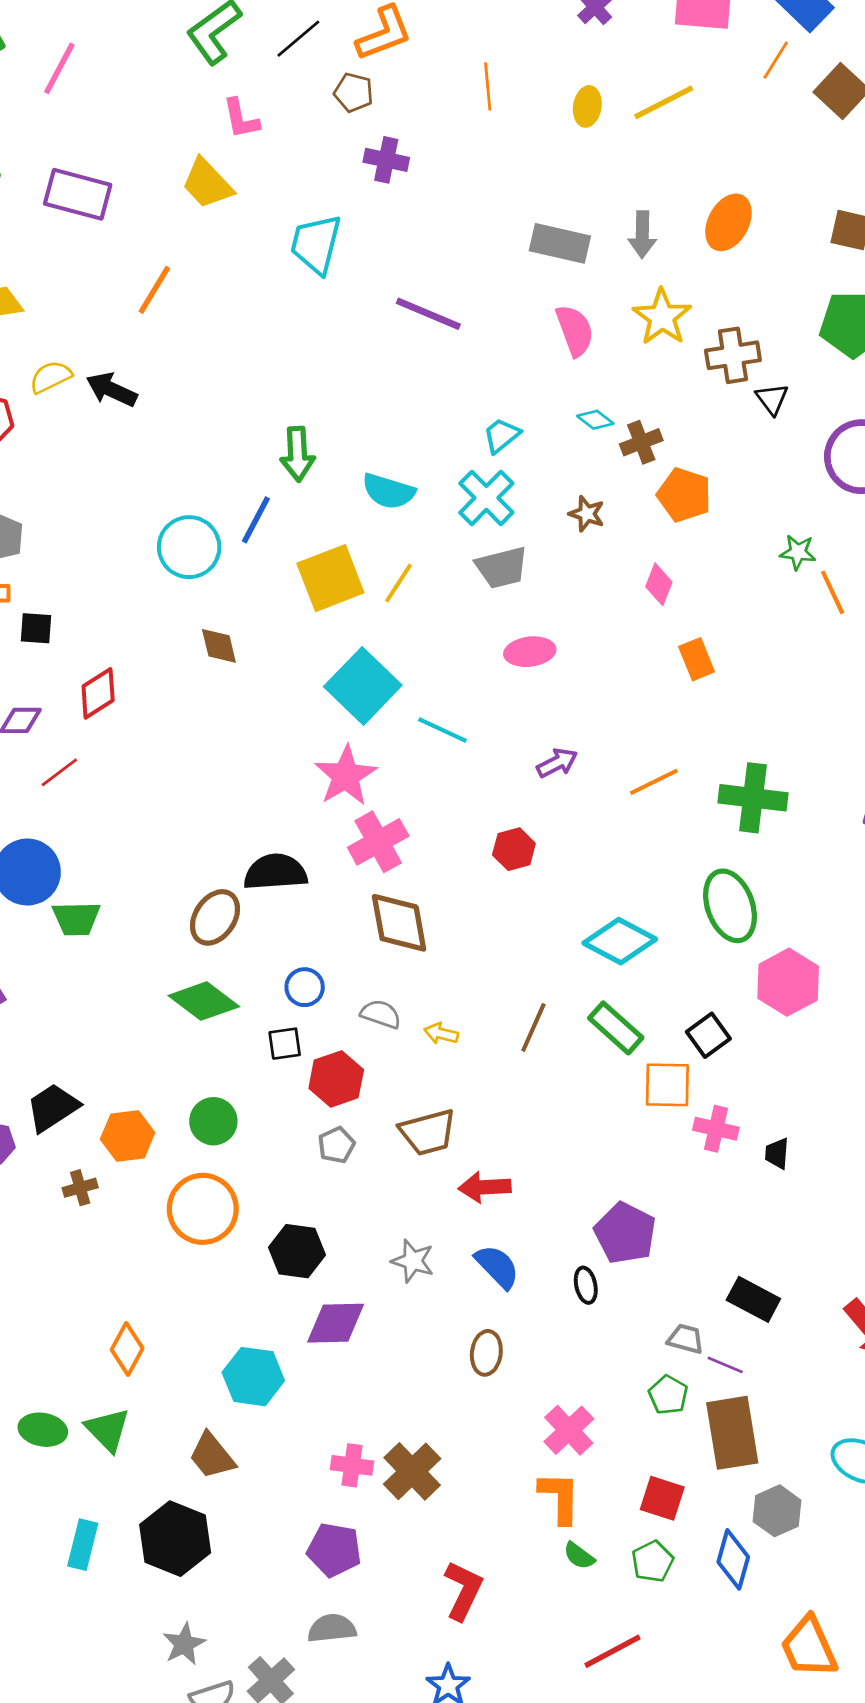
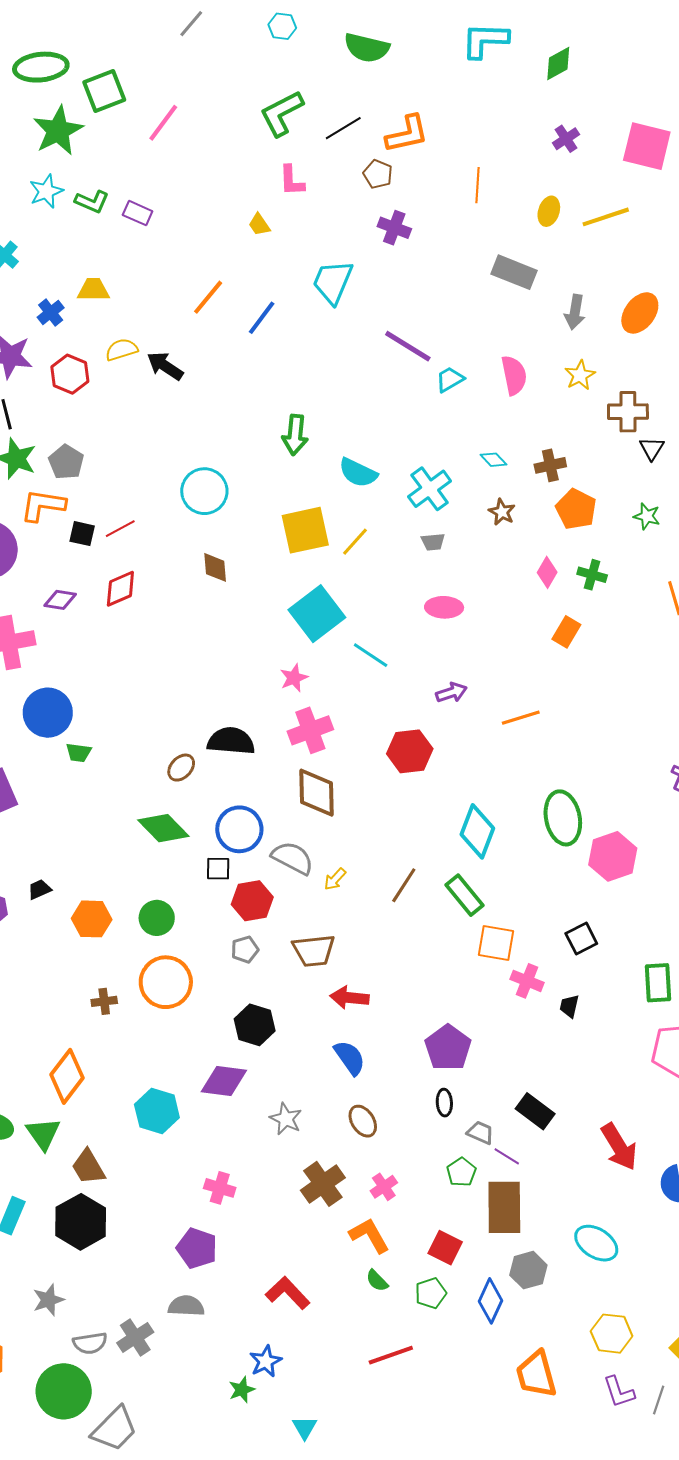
yellow trapezoid: (207, 183) -> (259, 225), size x0.6
purple rectangle: (78, 194) -> (138, 213), moved, size x0.6
gray rectangle: (560, 243) -> (514, 272), moved
yellow star: (662, 317) -> (580, 375), size x0.7
cyan diamond: (595, 420) -> (493, 460), moved
cyan trapezoid: (502, 435) -> (450, 379), moved
blue line: (256, 520) -> (262, 318), moved
green star: (798, 552) -> (647, 516), moved
gray trapezoid: (502, 568) -> (433, 542), size x0.6
orange rectangle: (697, 659) -> (566, 632), turned 44
red line: (59, 772) -> (120, 529), moved
pink star: (346, 776) -> (294, 678), size x0.6
green cross: (753, 798) -> (592, 575), moved, size x0.6
red hexagon: (514, 849) -> (410, 751), size x1.4
brown ellipse: (215, 917) -> (181, 768), size x0.7
green trapezoid: (76, 919) -> (79, 753), size x0.7
cyan diamond: (620, 941) -> (477, 831), turned 74
pink hexagon: (788, 982) -> (613, 856), moved
blue circle: (305, 987) -> (239, 829), size x1.6
gray semicircle: (381, 1014) -> (293, 858), size x1.4
yellow arrow: (441, 1034) -> (335, 879), turned -70
black square: (708, 1035) -> (581, 939), moved
black trapezoid: (53, 1108) -> (39, 889), size x0.6
brown cross: (80, 1188) -> (104, 1001), moved
orange circle: (203, 1209) -> (166, 982), moved
black hexagon: (297, 1251) -> (255, 1025), moved
gray star: (413, 1261) -> (286, 1119), moved
black ellipse: (586, 1285) -> (444, 1103), moved
orange diamond: (127, 1349) -> (67, 1076), size x1.4
brown ellipse: (486, 1353) -> (363, 1121), moved, turned -48
pink cross: (569, 1430) -> (384, 1187), size x0.7
brown trapezoid: (212, 1456) -> (88, 1167), moved
brown cross: (412, 1471) -> (323, 1184), moved
orange L-shape: (560, 1497) -> (369, 1235), turned -39
red L-shape: (463, 1590) -> (288, 1293), turned -78
gray star: (184, 1644) -> (48, 1300), moved

